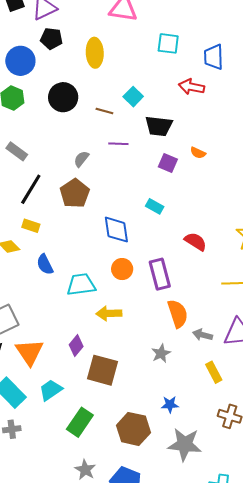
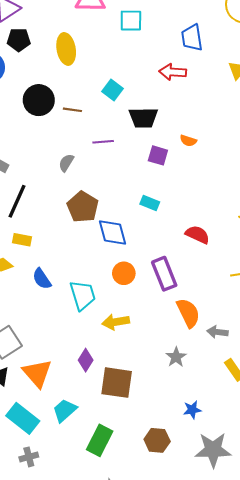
cyan square: (168, 43) -> (131, 21), moved
brown line: (104, 111) -> (72, 110), moved
brown pentagon: (75, 193) -> (83, 207), moved
cyan trapezoid: (81, 285) -> (83, 295), turned 88
brown hexagon: (133, 429) -> (157, 440), size x0.7

